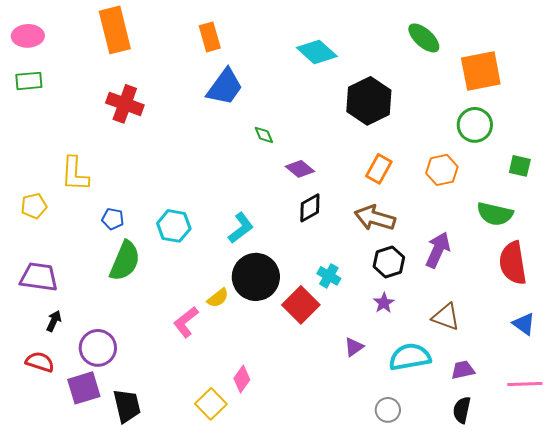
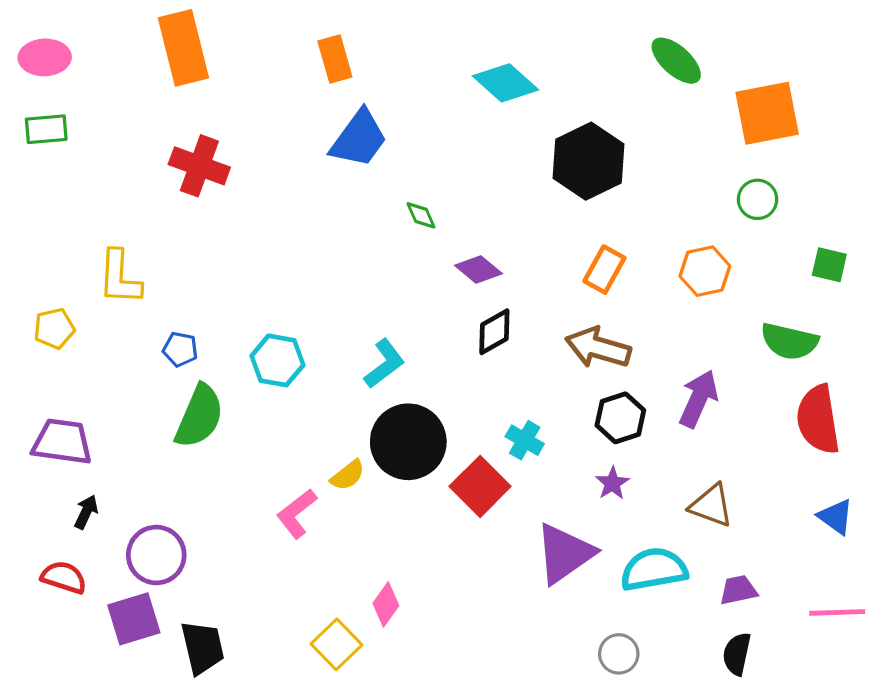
green circle: (475, 125) -> (758, 199), size x0.7
purple triangle: (354, 347) -> (565, 553), size x2.0

